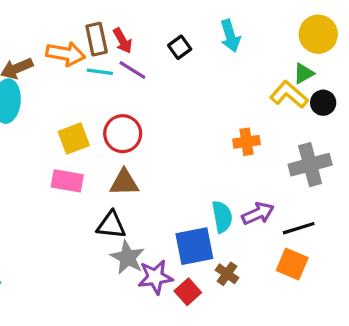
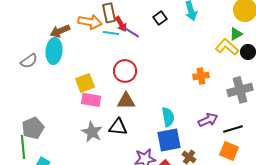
red arrow: (123, 41) -> (121, 24), moved
yellow square: (74, 139) -> (85, 83), moved
cyan semicircle: (222, 217) -> (168, 117), moved
gray star: (128, 258) -> (92, 132), moved

